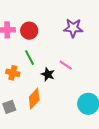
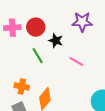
orange cross: (13, 73) -> (22, 87), moved
black star: (48, 74) -> (56, 41), moved

